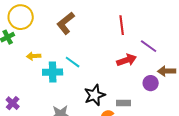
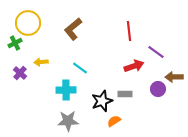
cyan cross: (53, 72) -> (66, 90), moved
purple cross: (13, 103) -> (20, 73), moved
gray rectangle: (124, 103) -> (125, 94), moved

